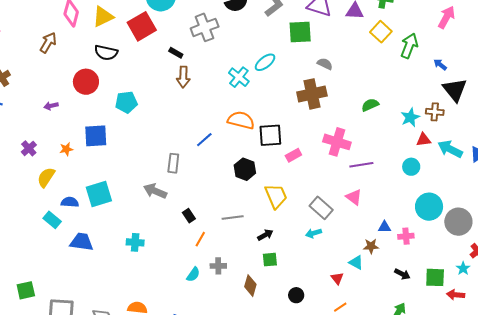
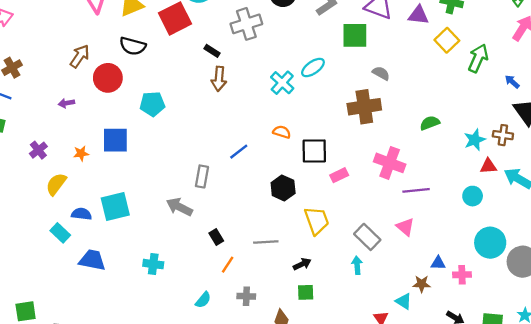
brown arrow: (48, 43) -> (80, 56), moved
orange semicircle: (241, 120) -> (282, 132), size x0.6
cyan arrow: (314, 233) -> (357, 265), turned 98
cyan semicircle: (193, 275) -> (203, 300), moved

